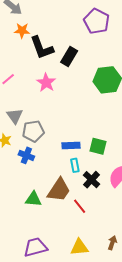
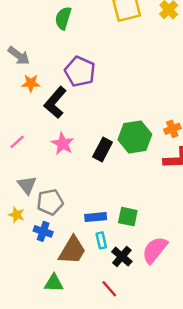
purple pentagon: (97, 21) -> (80, 72), moved
black L-shape: (42, 48) -> (55, 102), turned 64
black rectangle: (69, 56) -> (103, 150), moved
brown trapezoid: (59, 190) -> (72, 250), moved

